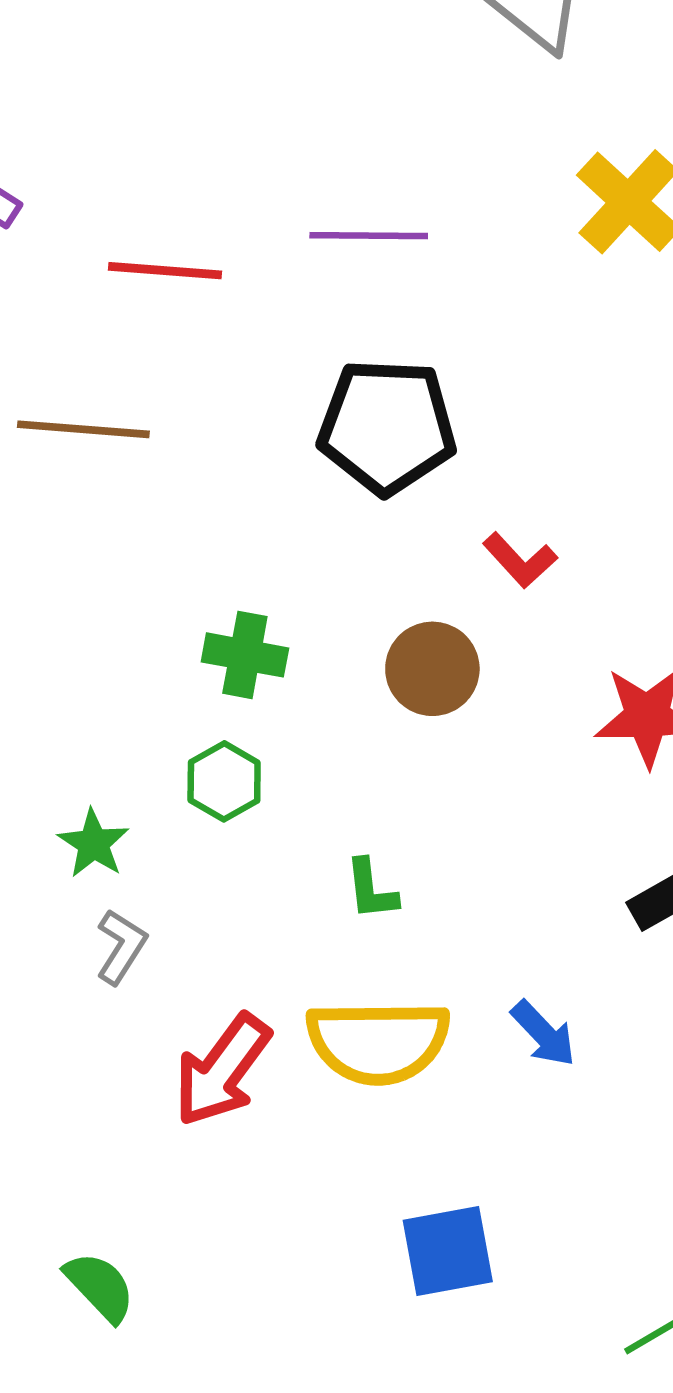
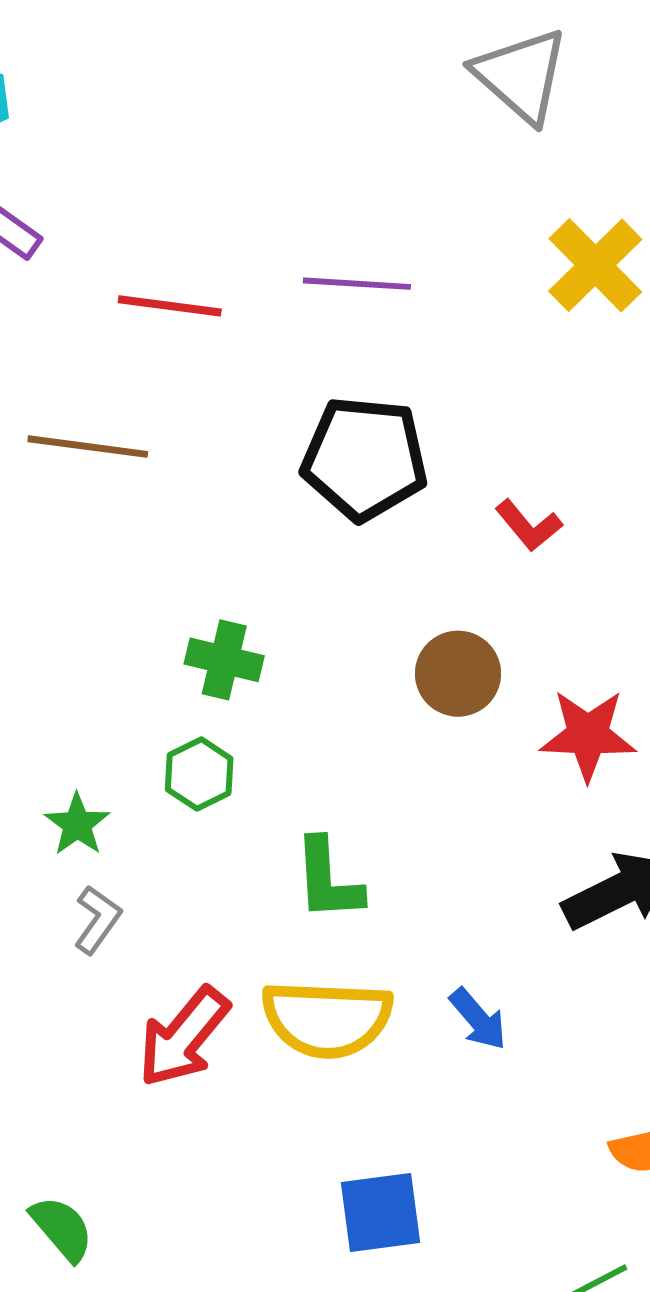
red L-shape: (520, 560) -> (529, 525), moved
brown circle: (432, 669) -> (458, 674), moved
green L-shape: (371, 889) -> (328, 880), size x1.5

